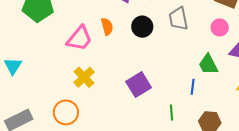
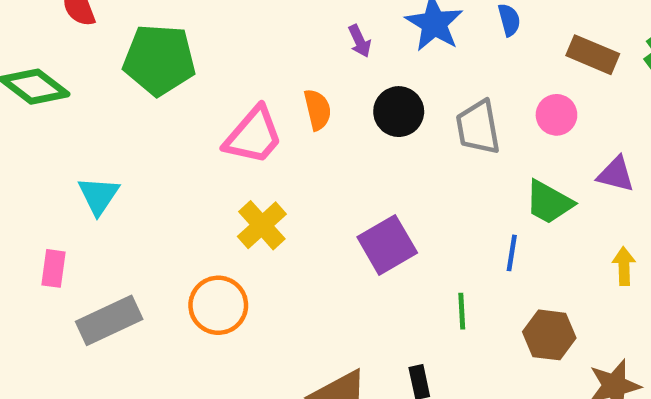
gray trapezoid: (178, 19) -> (478, 127), moved
pink circle: (220, 28) -> (556, 115), moved
green trapezoid: (208, 64) -> (549, 202), turned -35

